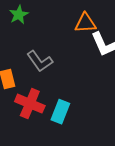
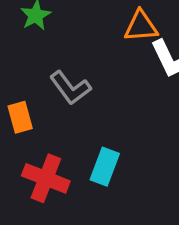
red cross: (30, 104) -> (46, 178), moved

